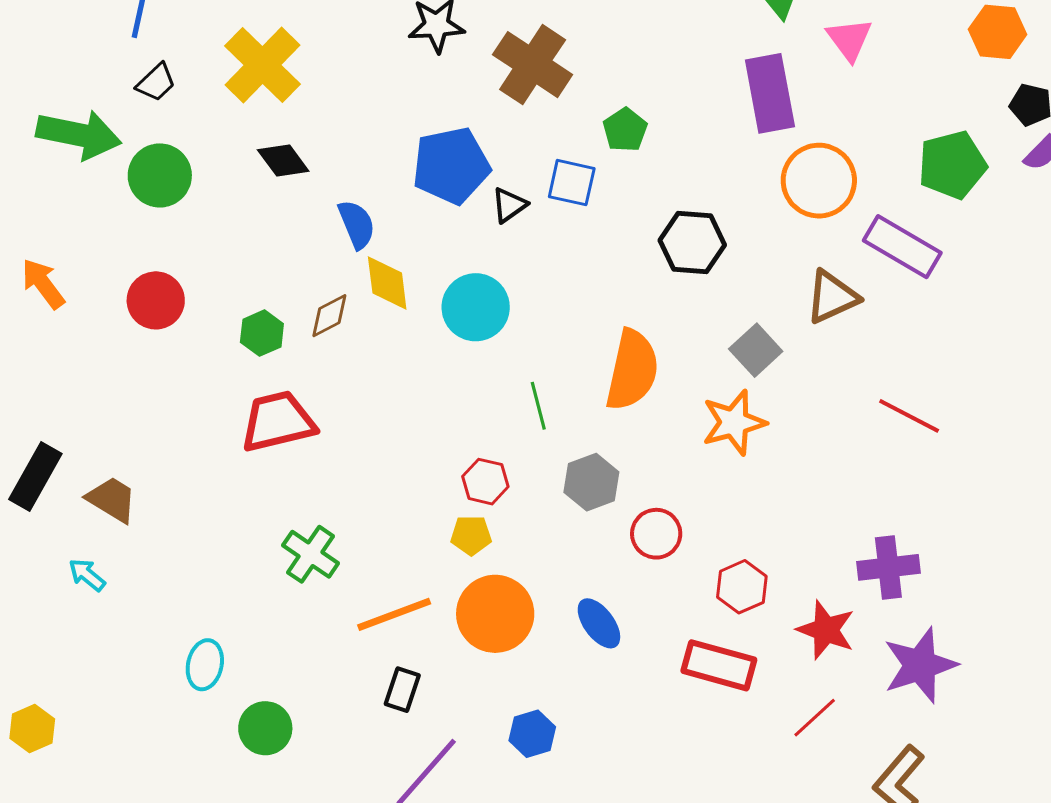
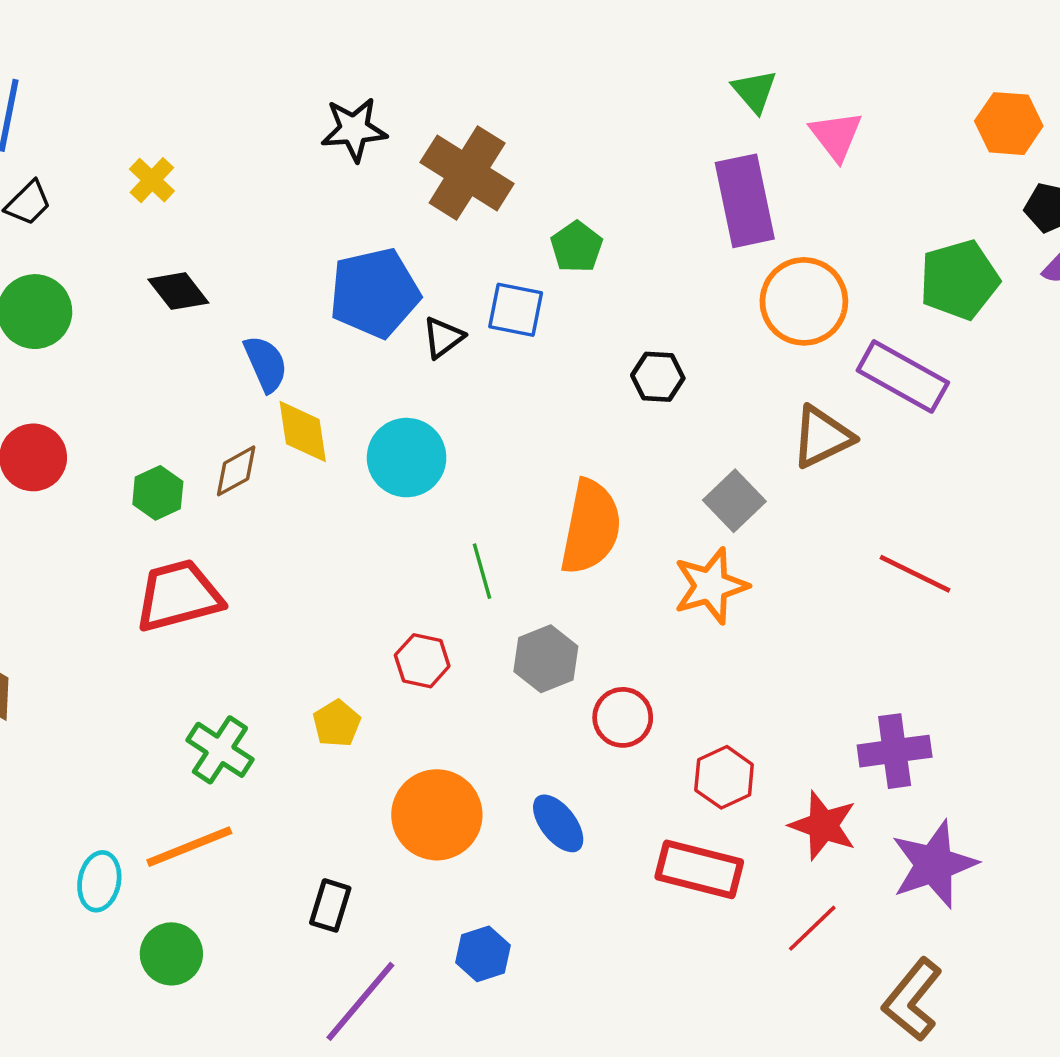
yellow cross: (262, 65) -> (152, 180), size x0.5
black hexagon: (692, 243) -> (658, 377), size x0.7
yellow pentagon: (471, 535) -> (337, 723), moved, turned -30
orange line: (394, 614) -> (189, 847), moved

